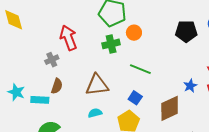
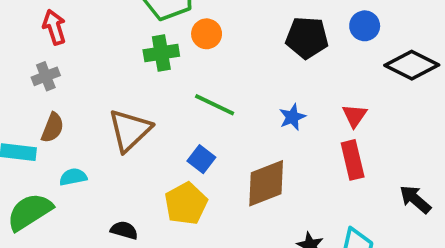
red arrow: (68, 38) -> (54, 27), moved, size x0.7
brown triangle: (97, 85) -> (130, 130), turned -40
blue star: (190, 86) -> (292, 117), moved
cyan semicircle: (95, 113) -> (73, 177), moved

